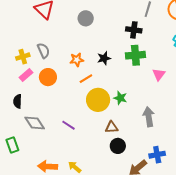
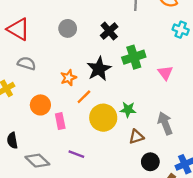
black cross: (134, 30) -> (109, 31), moved, turned -35
gray semicircle: (43, 51) -> (27, 63), moved, turned -35
black star: (104, 58) -> (99, 69), size x1.5
pink rectangle: (26, 75) -> (60, 121), moved, turned -48
brown triangle: (112, 127) -> (136, 137), moved
black circle: (118, 146) -> (150, 162), moved

